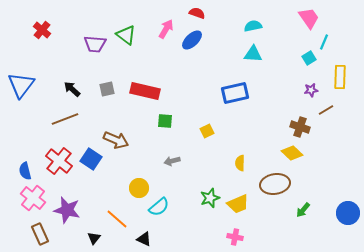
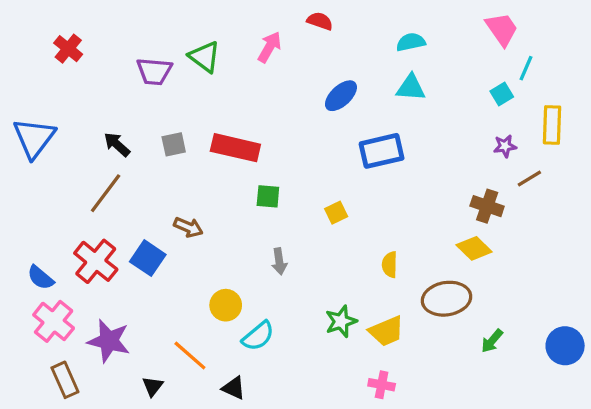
blue ellipse: (192, 40) -> (341, 96), moved
brown line: (65, 119) -> (106, 193), turned -32
brown arrow: (116, 140) -> (188, 227), size x0.7
gray arrow: (172, 161) -> (279, 261), turned -84
blue semicircle: (25, 171) -> (41, 278), turned -36

